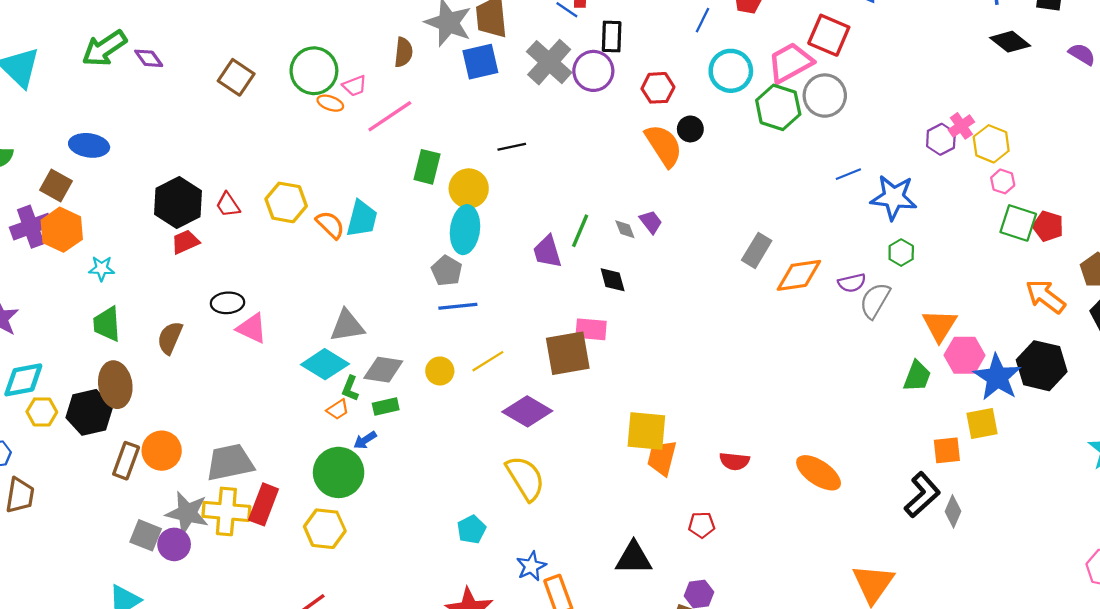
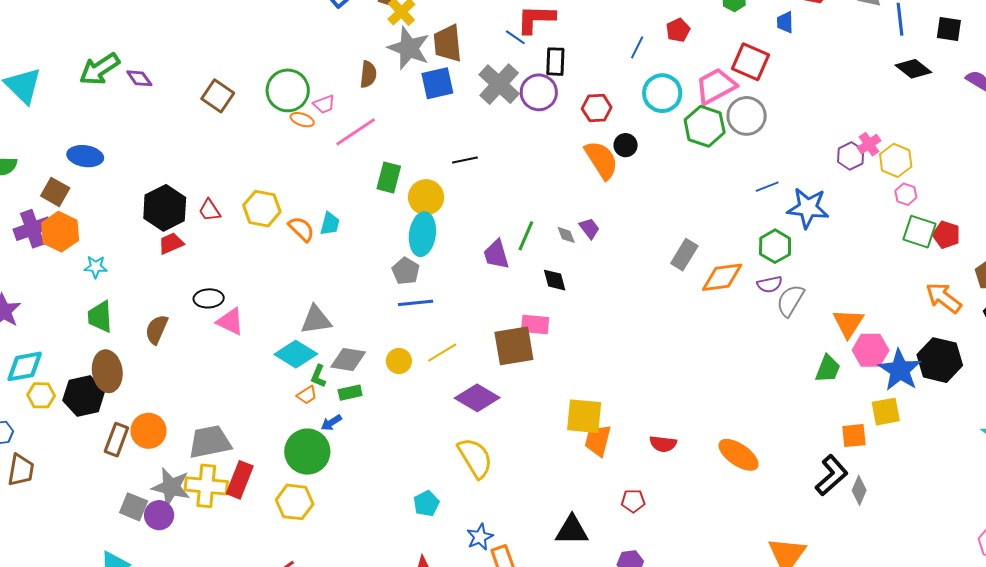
cyan trapezoid: (362, 219) -> (330, 224), size x0.7
green hexagon: (901, 253) -> (775, 246), moved, size x1.4

